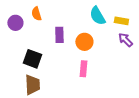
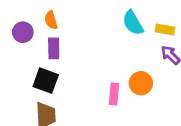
purple rectangle: (59, 35) -> (54, 48), moved
orange circle: (84, 42) -> (141, 83), moved

